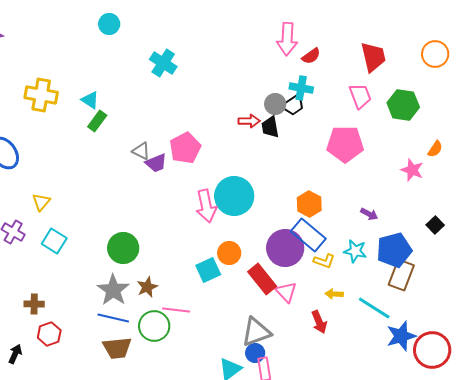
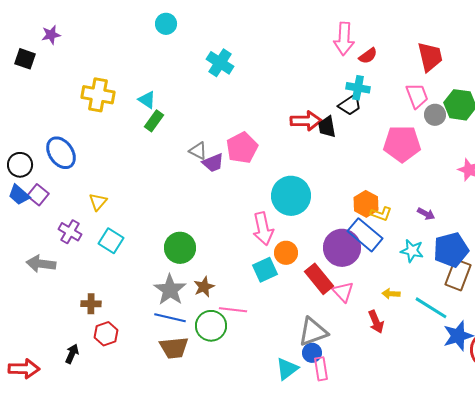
gray circle: (275, 104) -> (435, 115), moved
red arrow: (249, 121) -> (306, 121), size x1.4
pink arrow: (206, 206) -> (263, 229), moved
yellow L-shape: (324, 261) -> (381, 214), moved

